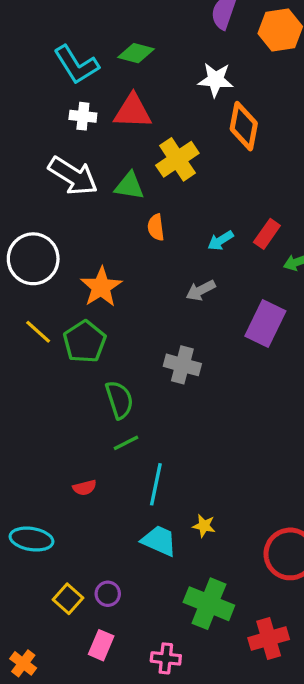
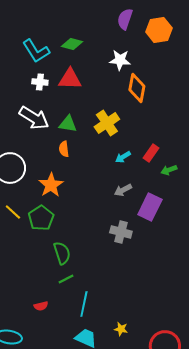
yellow cross: (177, 159) -> (107, 123), moved
orange semicircle: (156, 227) -> (64, 149), moved
gray arrow: (201, 290) -> (123, 190), moved
gray cross: (182, 365) -> (121, 232), moved
yellow star: (204, 526) -> (121, 329), moved

